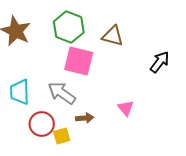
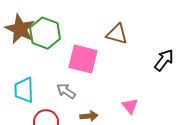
green hexagon: (69, 27) -> (45, 33), moved
gray arrow: (62, 93) -> (66, 91), size x0.7

